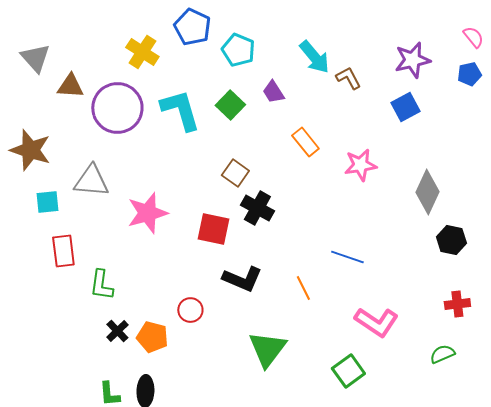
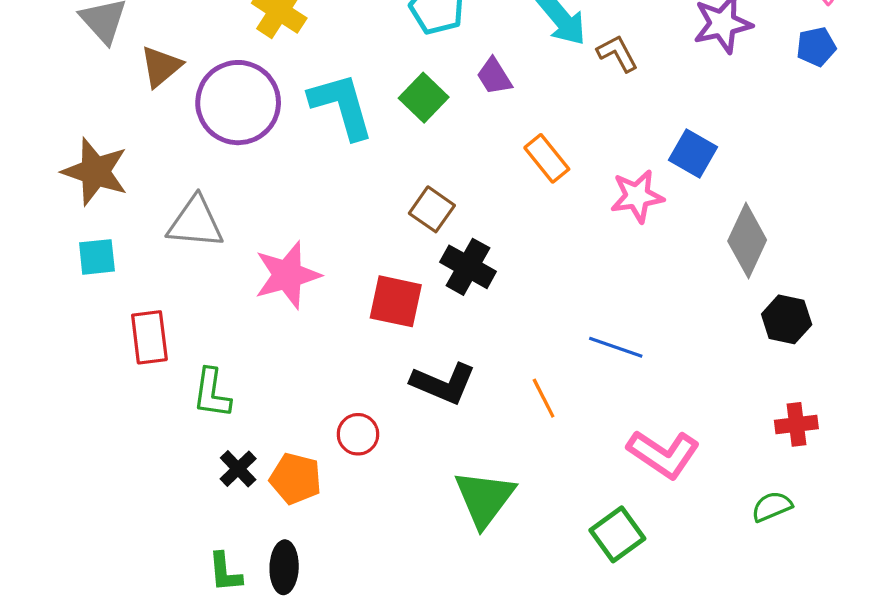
brown triangle: (70, 86) -> (161, 66), turned -44
blue square: (405, 107) -> (693, 153), moved, turned -32
cyan square: (47, 202) -> (97, 257), moved

